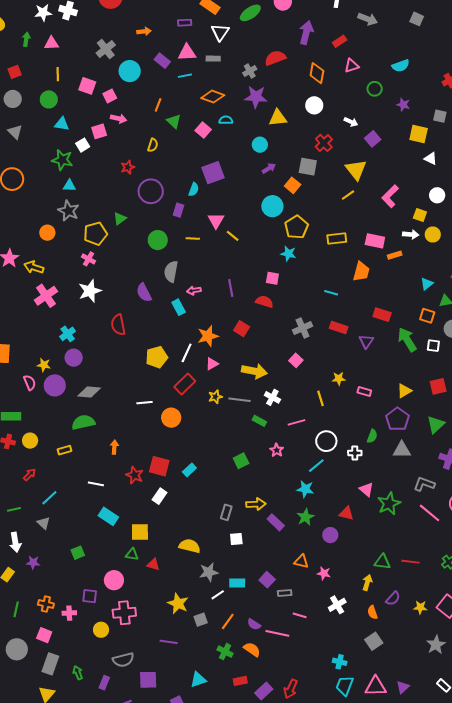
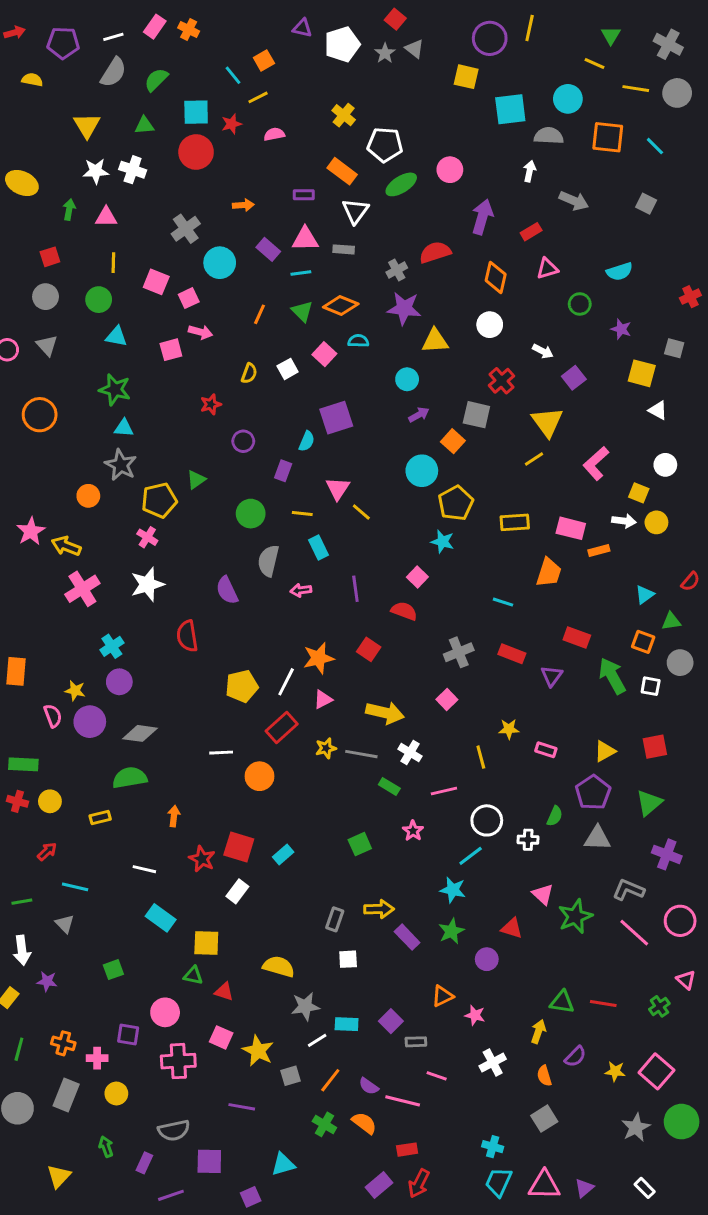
green triangle: (174, 121) -> (302, 311), moved
white square: (83, 145) -> (288, 369), moved
purple circle: (151, 191) -> (243, 441), size x0.6
pink square: (272, 278) -> (417, 577), turned 32
cyan rectangle: (179, 307) -> (319, 547), moved
cyan line: (49, 498) -> (75, 887), turned 54
orange triangle: (301, 561) -> (442, 996), turned -42
yellow circle: (101, 630) -> (116, 1093), moved
pink square: (44, 635) -> (221, 1037), moved
gray rectangle: (50, 664) -> (66, 1095), moved
red rectangle: (240, 681) -> (407, 1150), moved

